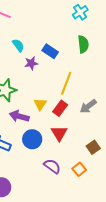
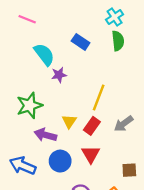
green semicircle: (83, 44) -> (118, 41), moved
cyan semicircle: (18, 45) -> (44, 54), size x1.5
blue rectangle: (50, 51) -> (81, 42), moved
brown square: (93, 147) -> (129, 170), turned 32

